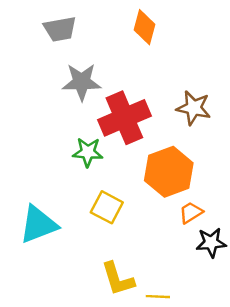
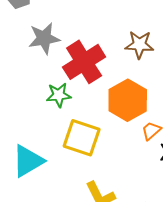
yellow square: (107, 207) -> (82, 138), size x1.4

